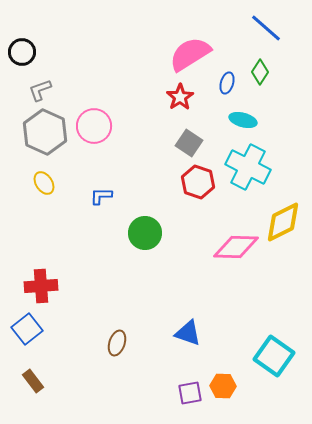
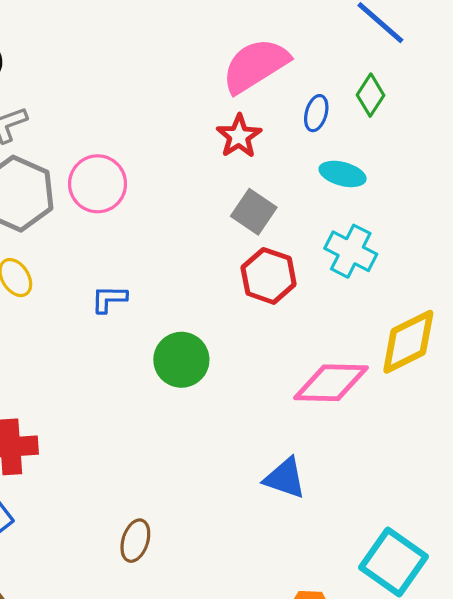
cyan cross: (248, 167) -> (351, 251), size x0.7
blue triangle: (188, 333) -> (285, 478), moved

